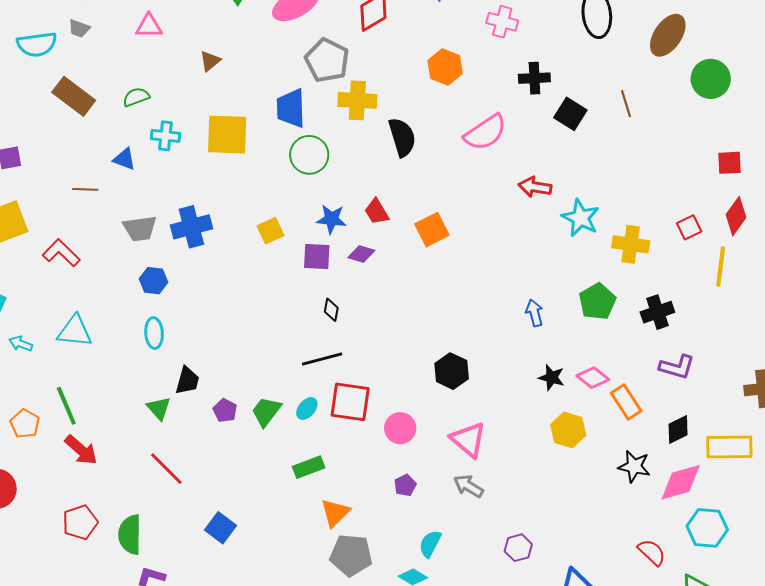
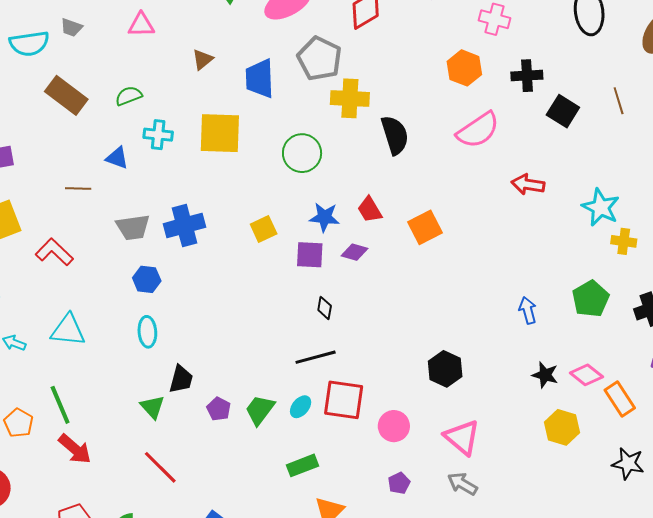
orange hexagon: (445, 67) -> (464, 68), moved
blue trapezoid: (291, 108) -> (260, 78), moved
cyan star: (581, 218) -> (601, 207), moved
yellow cross: (631, 244) -> (624, 241), size x0.7

